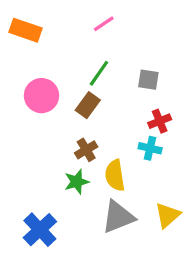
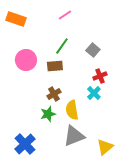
gray square: (148, 80) -> (93, 50), turned 32
brown rectangle: (88, 105) -> (55, 66), turned 49
cyan cross: (150, 148) -> (94, 93), turned 32
yellow triangle: (168, 215) -> (105, 147), moved

